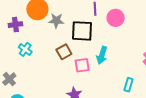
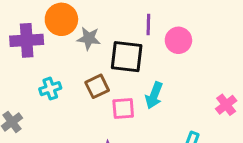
purple cross: (15, 25) -> (27, 40), size x1.5
cyan cross: (25, 49) -> (50, 89), moved, turned 32

